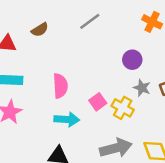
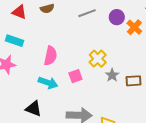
purple circle: (132, 60) -> (117, 17), moved
yellow cross: (123, 108) -> (98, 59), moved

